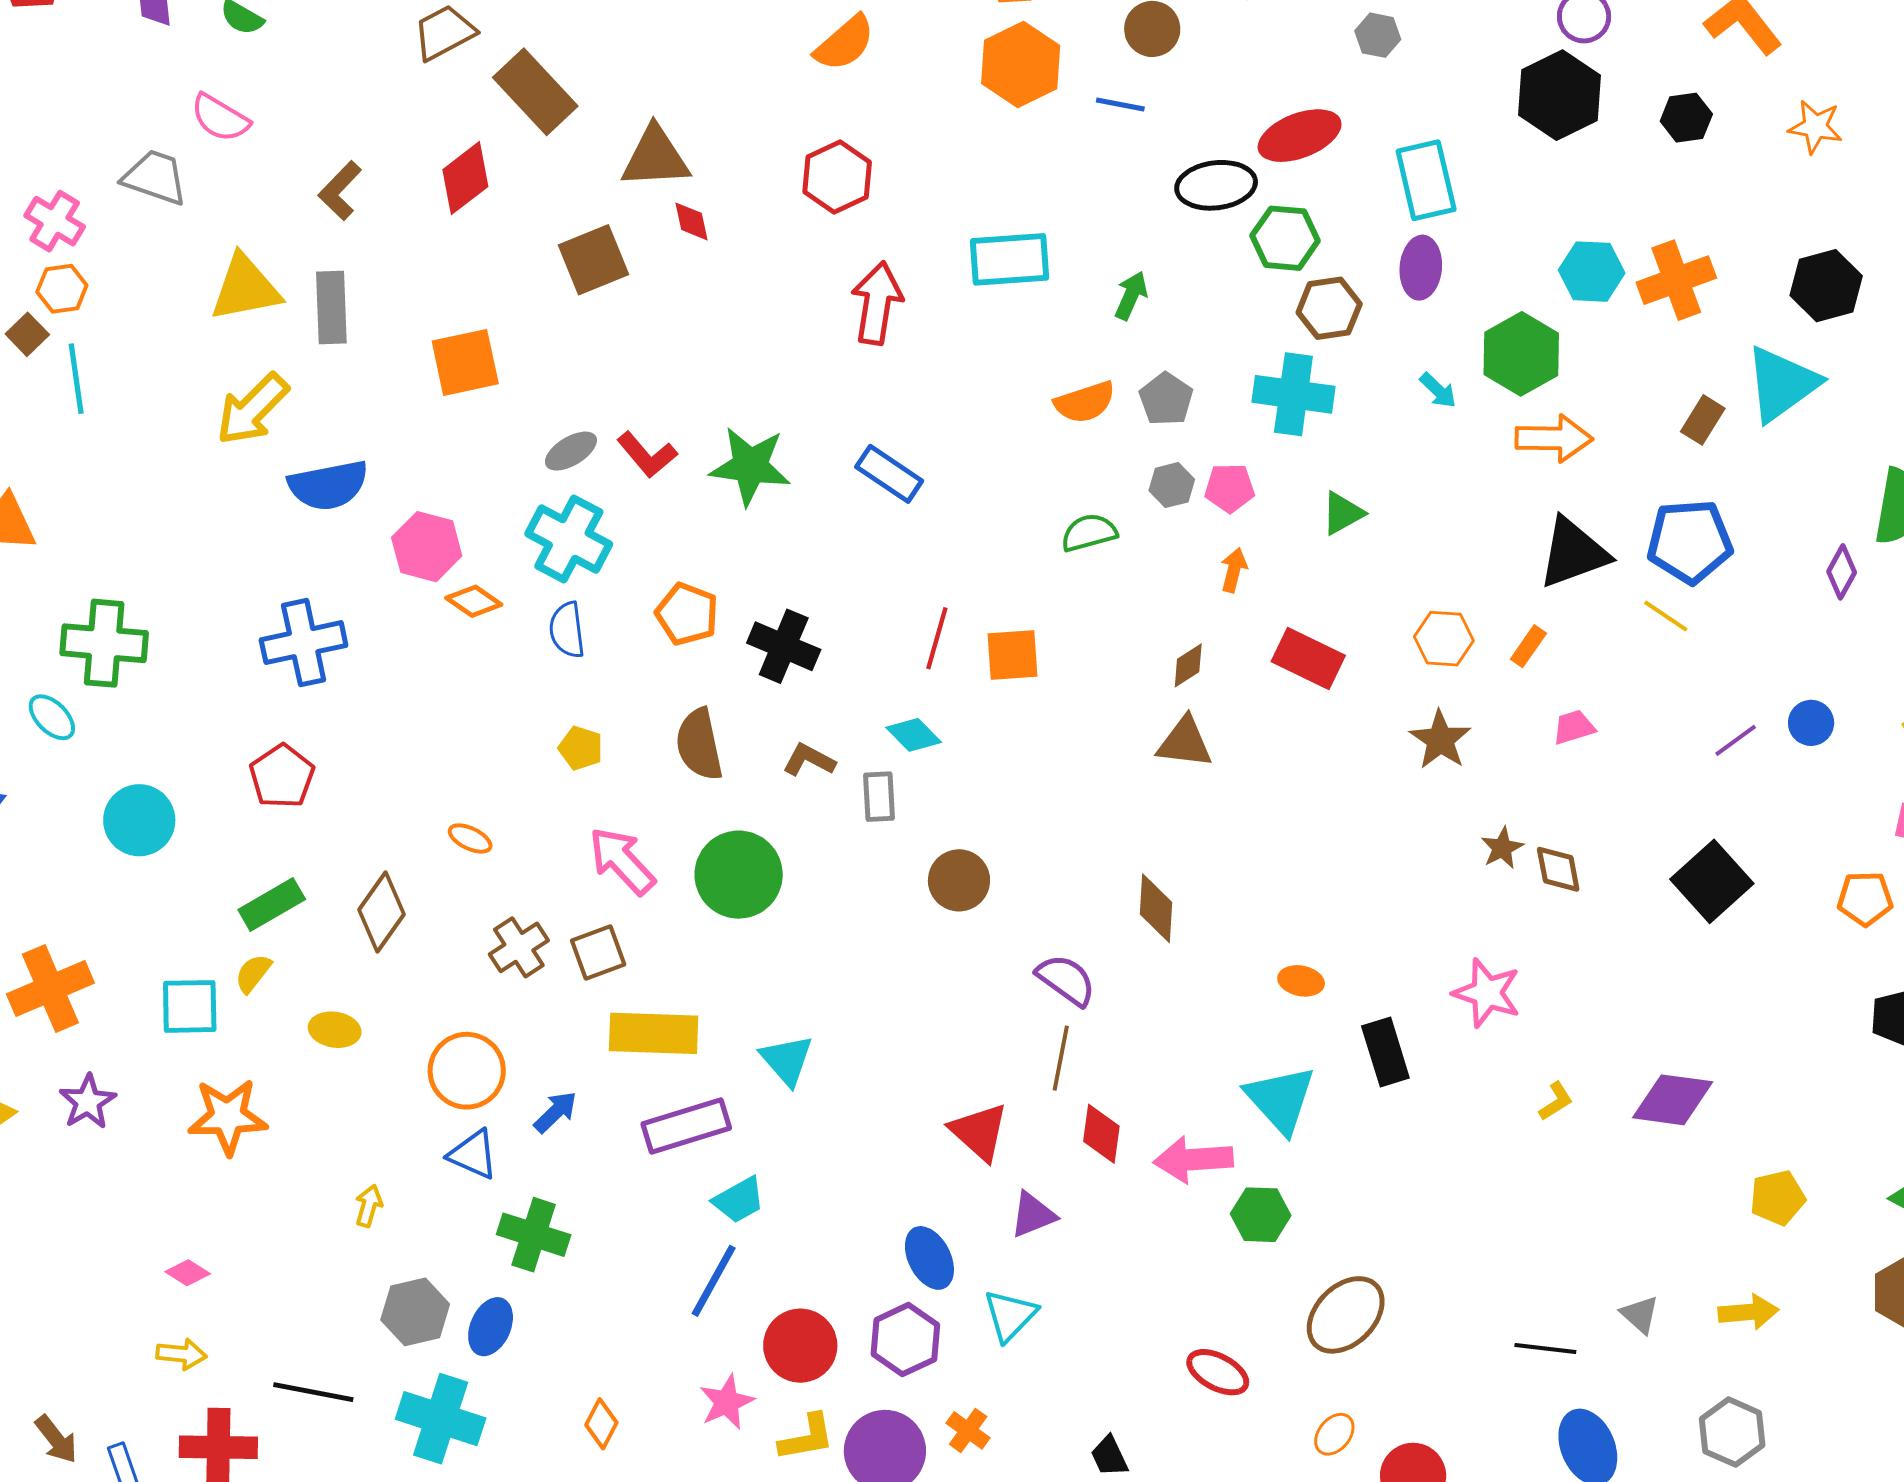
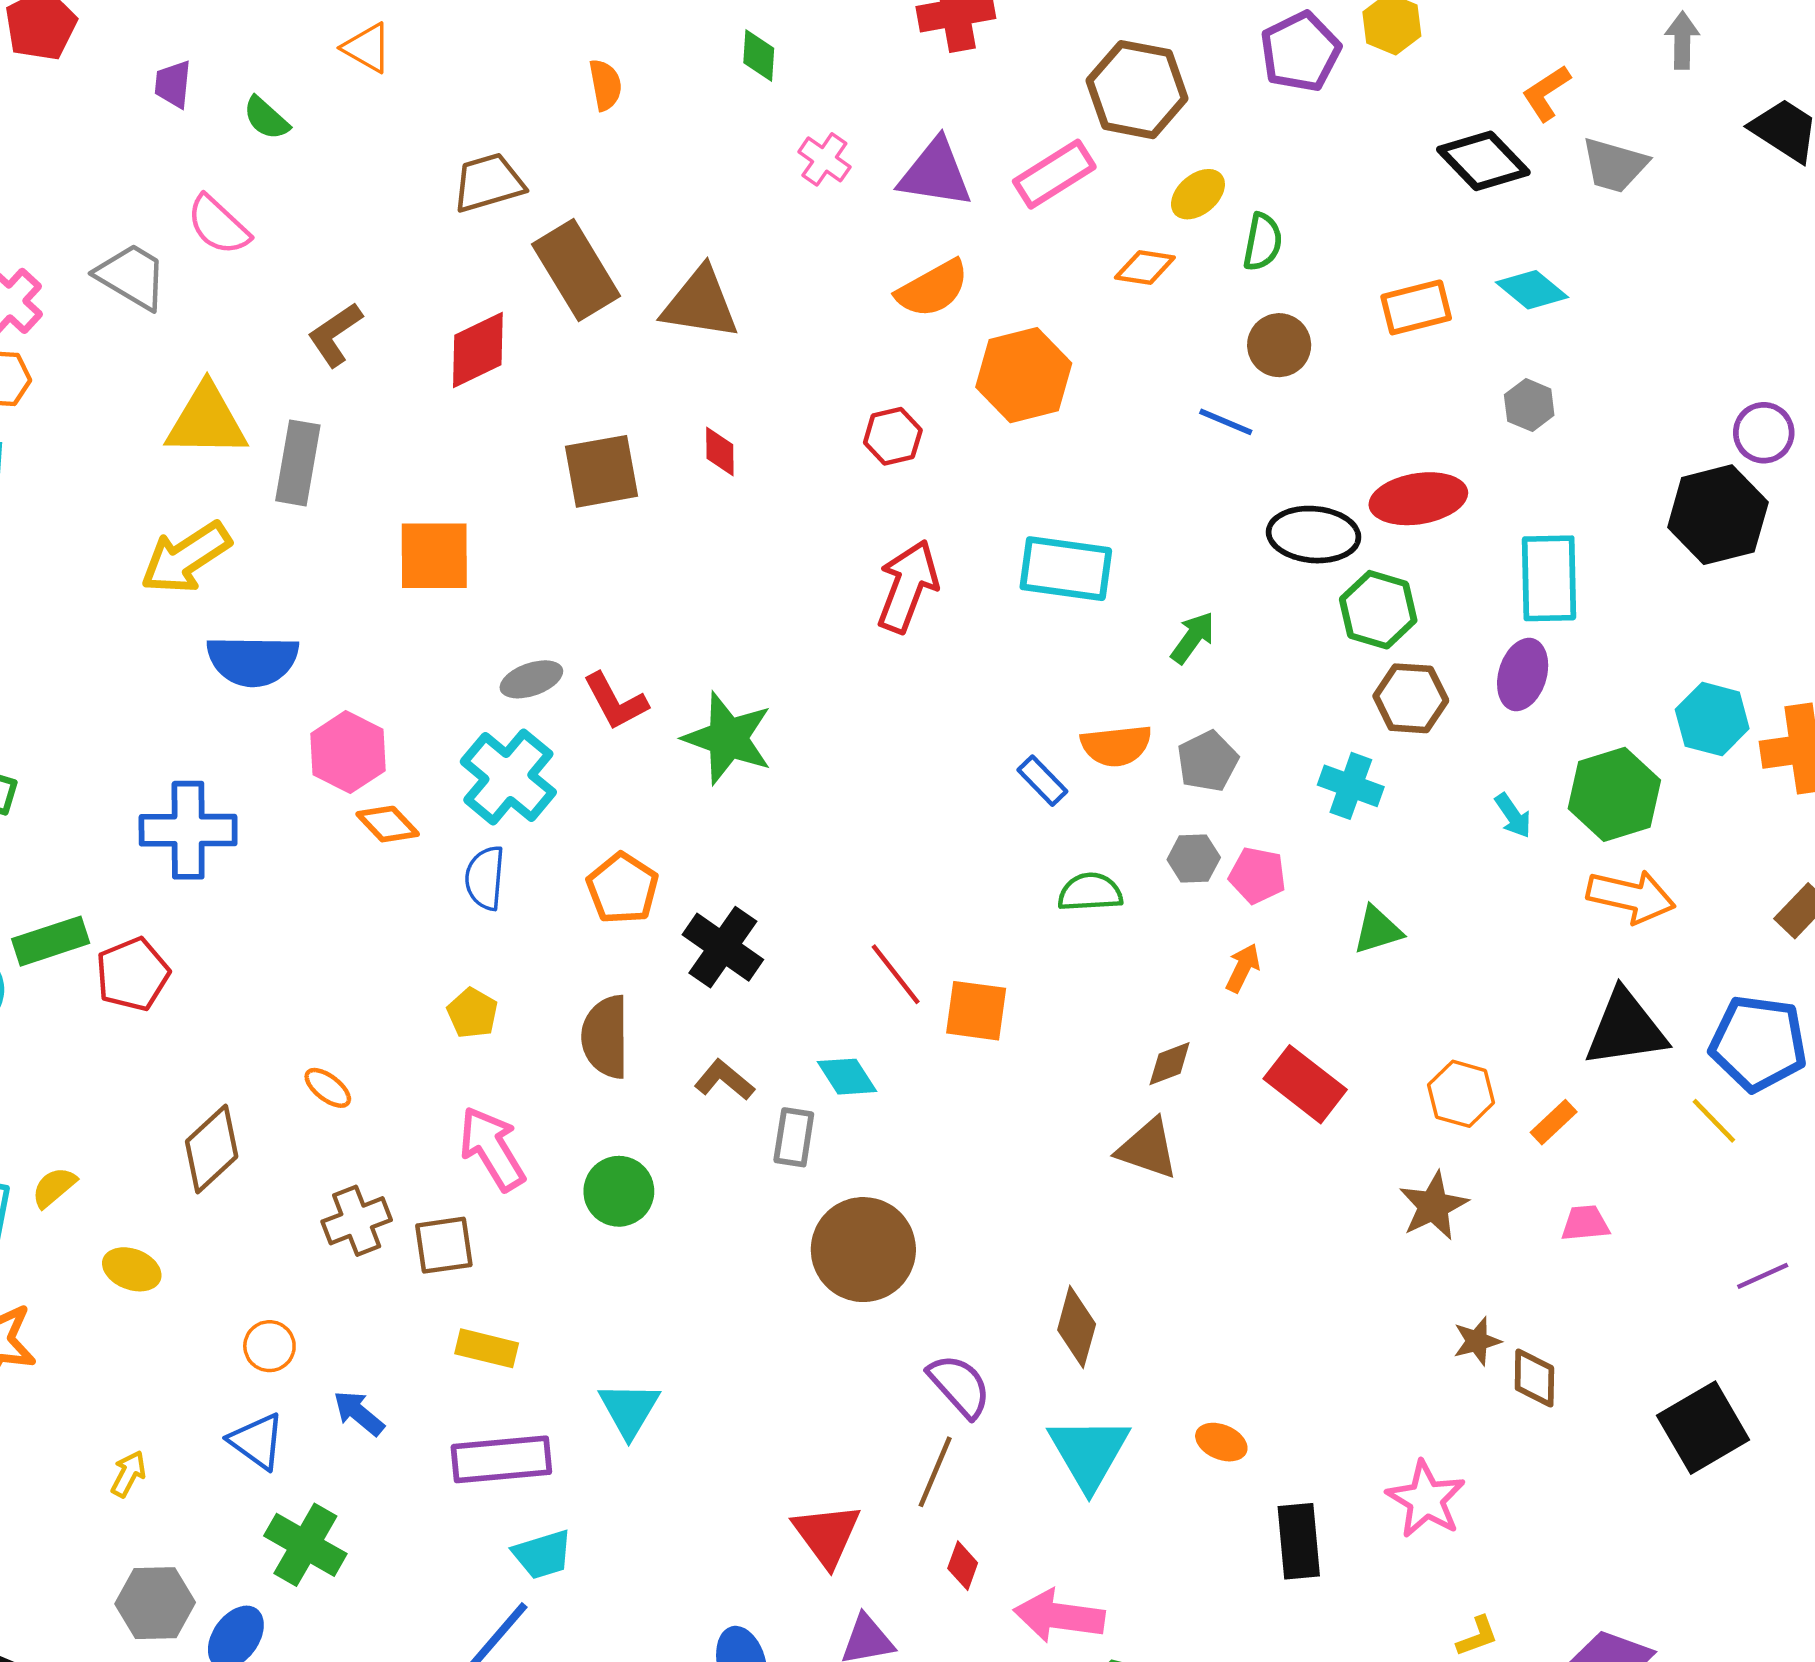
orange hexagon: (1021, 65) -> (1024, 375), moved
brown triangle: (655, 157) -> (700, 303), moved
red hexagon: (837, 177) -> (893, 436), size x0.7
cyan cross: (1293, 394) -> (1351, 786), size x0.7
blue rectangle: (889, 474) -> (1042, 781), moved, size x0.7
red line: (937, 638) -> (896, 974), turned -66
green circle: (739, 875) -> (619, 1191), size x0.7
brown circle: (959, 880) -> (863, 1250), size x1.5
green rectangle: (272, 905) -> (51, 941), moved
yellow rectangle: (654, 1033) -> (487, 1348), size x0.6
orange circle: (467, 1071) -> (269, 1346), size x0.6
cyan triangle: (1281, 1099) -> (1089, 1453), moved
blue arrow: (556, 1112) -> (359, 1413), turned -108
red diamond: (1101, 1134) -> (963, 1566), size x0.7

